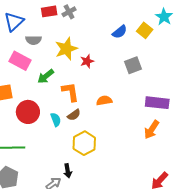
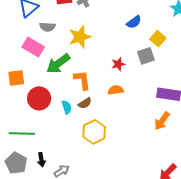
yellow square: (145, 30) -> (158, 39), moved
red star: (87, 61) -> (118, 64), moved
green arrow: (46, 76) -> (58, 64), size x1.4
black arrow: (68, 171) -> (41, 160), moved

